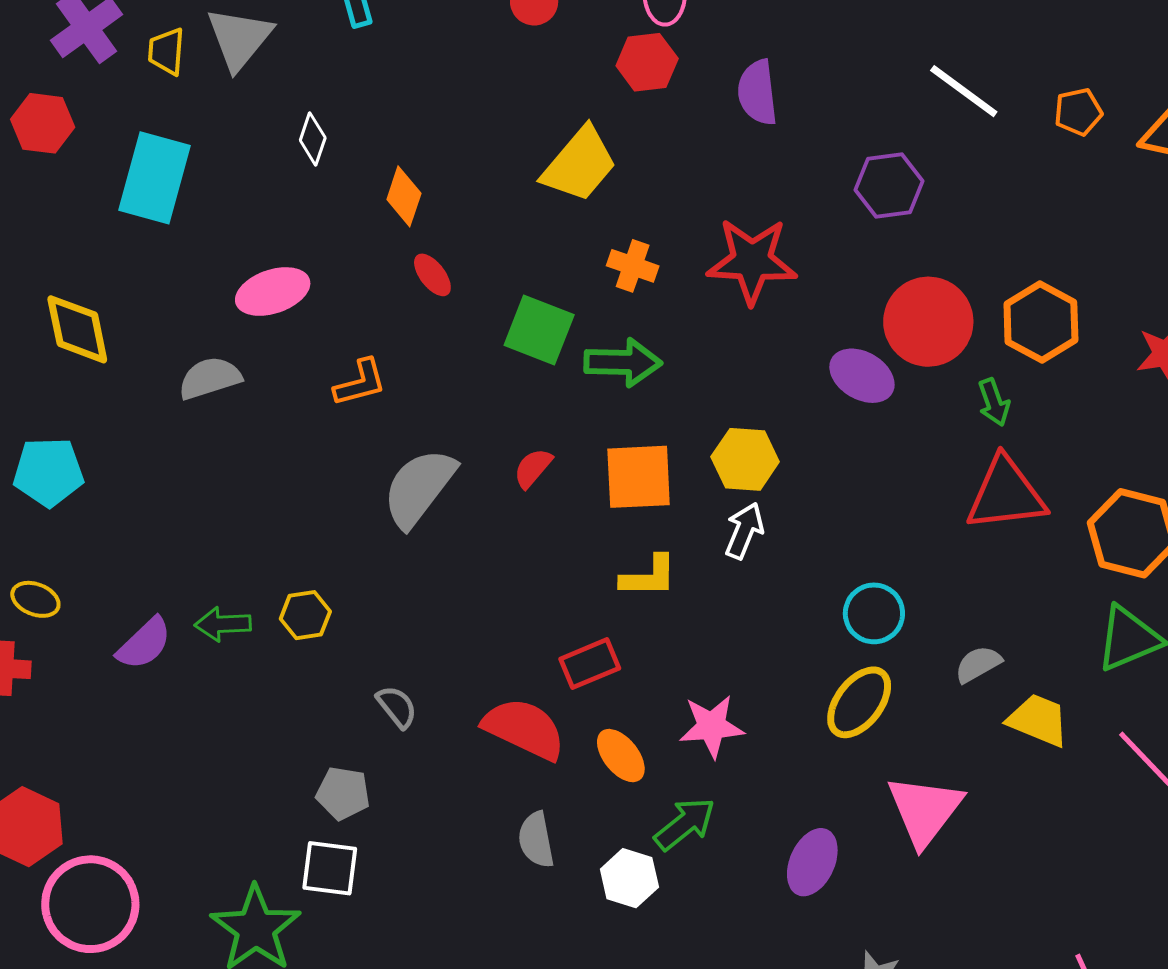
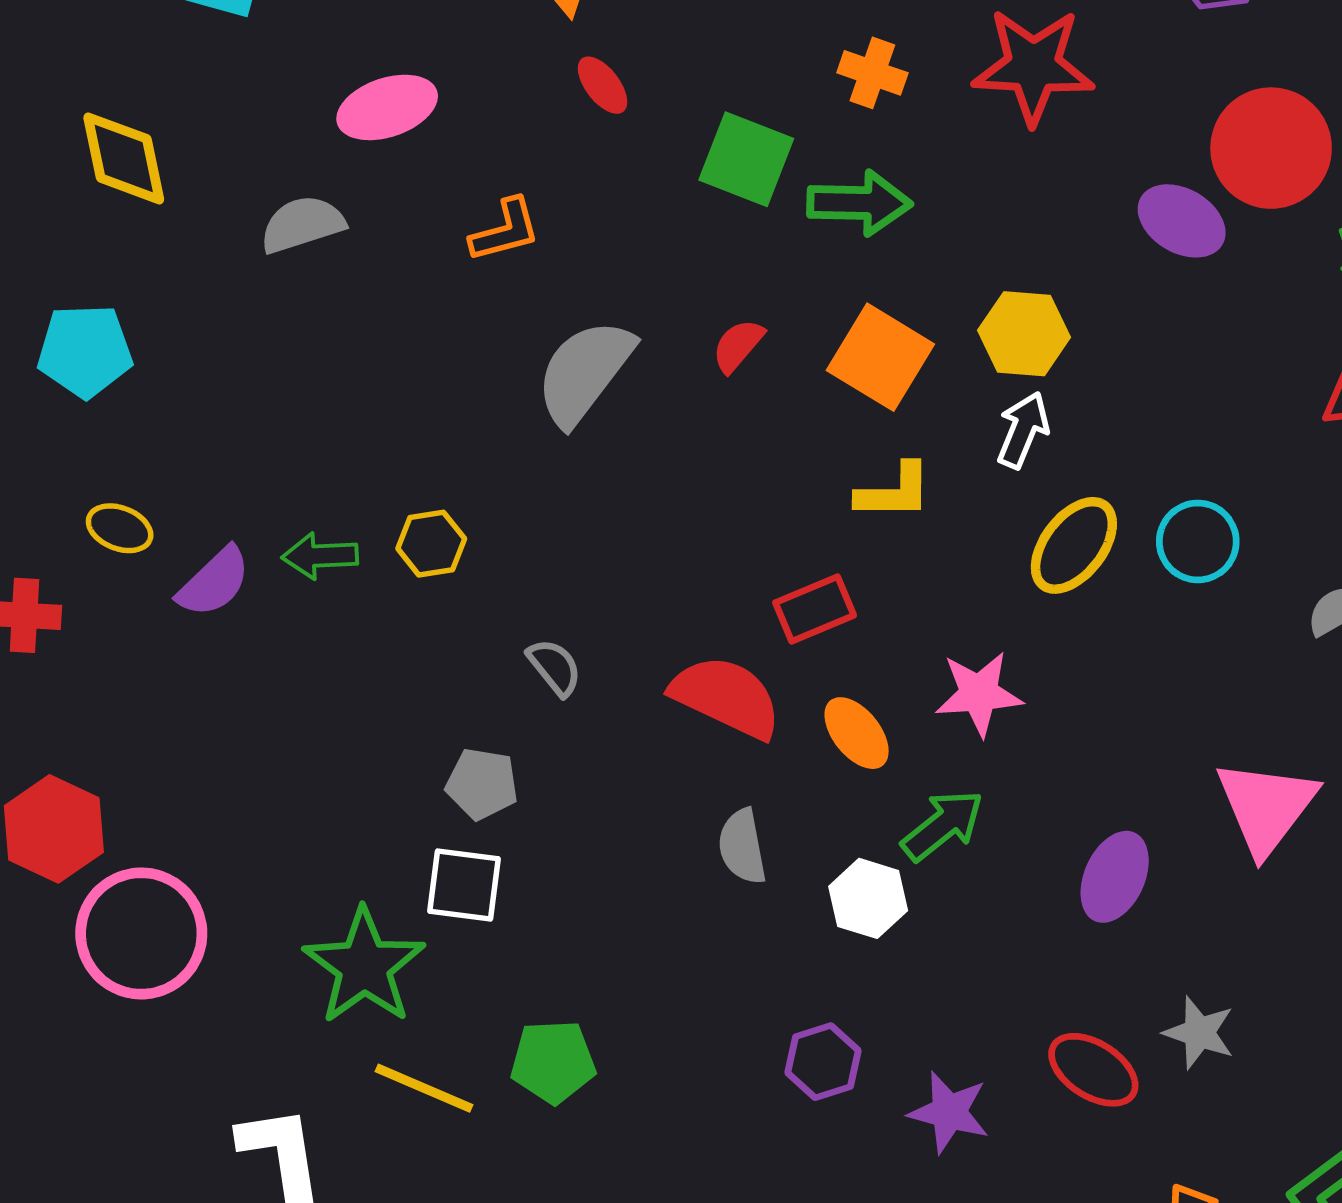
orange square: (639, 477) -> (880, 357), turned 34
yellow ellipse: (35, 599) -> (120, 528), moved
yellow ellipse: (859, 702) -> (1074, 545), moved

